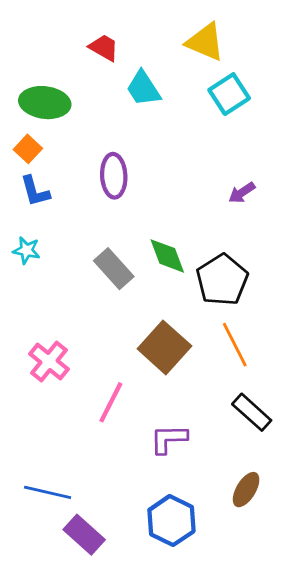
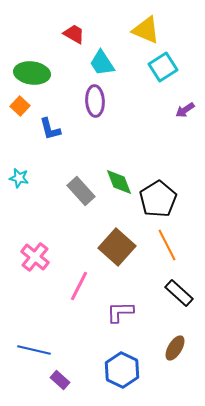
purple ellipse: (114, 176) -> (95, 101), moved
blue L-shape: (35, 191) -> (50, 129), moved
purple arrow: (242, 193) -> (185, 110), moved
purple rectangle: (84, 535) -> (60, 380), size x0.7

